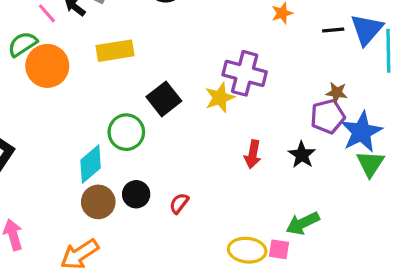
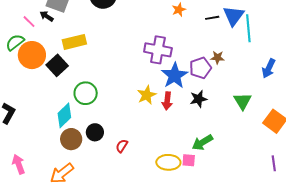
yellow star: (220, 98) -> (147, 95), moved
black square: (164, 99) -> (57, 65), moved
purple pentagon: (328, 116) -> (200, 68), moved
blue star: (362, 132) -> (175, 76), moved
black star: (302, 155) -> (199, 99), turned 30
red semicircle: (179, 203) -> (122, 146), moved

